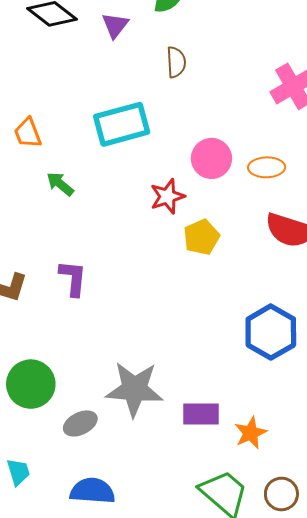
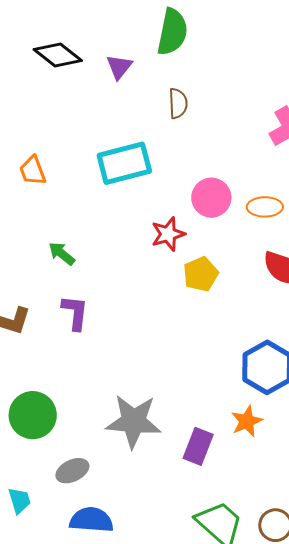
green arrow: (60, 184) -> (62, 254), moved
purple rectangle: (201, 414) -> (198, 446), turned -69
gray ellipse: (80, 423) -> (72, 471), moved
orange star: (250, 433) -> (247, 421), moved

